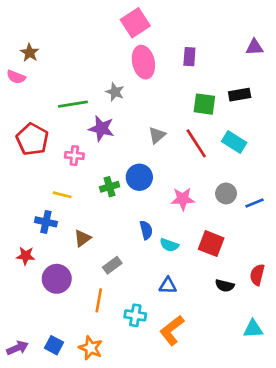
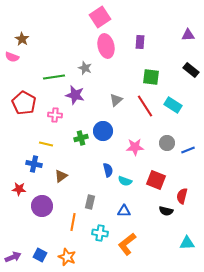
black rectangle: (240, 95) -> (191, 70), moved, turned 49
gray rectangle: (112, 265) -> (90, 202), moved, turned -40
red semicircle: (257, 275) -> (182, 196), moved

